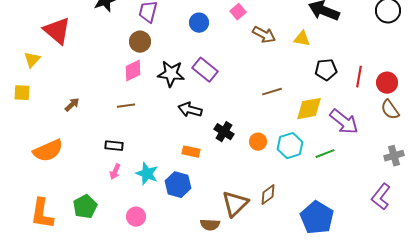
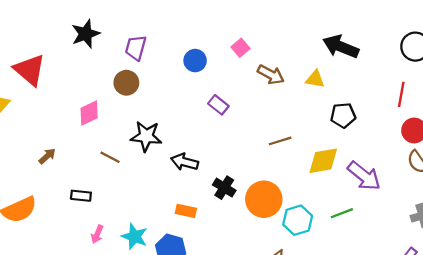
purple rectangle: (205, 70) -> (218, 105), moved, size x0.7
pink diamond: (133, 71) -> (89, 113), moved
black star: (171, 74) -> (146, 136), moved
red line: (359, 77) -> (401, 94), moved
brown line: (126, 106) -> (110, 157), turned 36
orange circle: (258, 142) -> (264, 199), size x1.8
black rectangle: (114, 146) -> (81, 196), moved
cyan hexagon: (290, 146) -> (298, 220), moved

